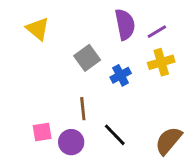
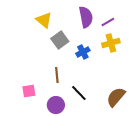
yellow triangle: (38, 29) -> (44, 20), moved
purple circle: (71, 142) -> (56, 105), moved

